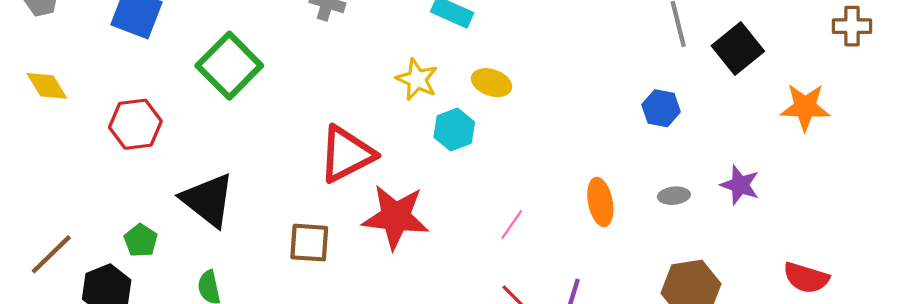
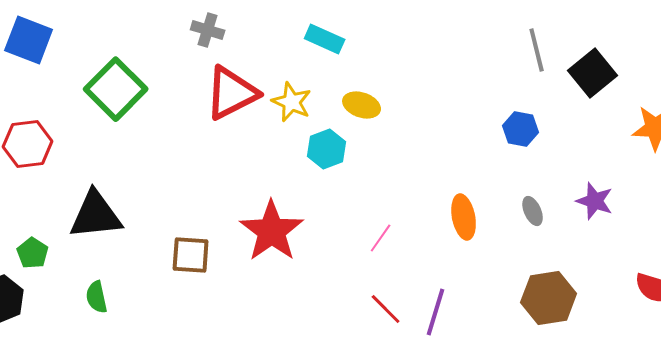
red triangle: (347, 154) -> (232, 93), moved
gray ellipse: (674, 196) -> (533, 211), turned 72
black triangle: (208, 200) -> (96, 215), turned -44
red star: (396, 217) -> (272, 231), turned 30

